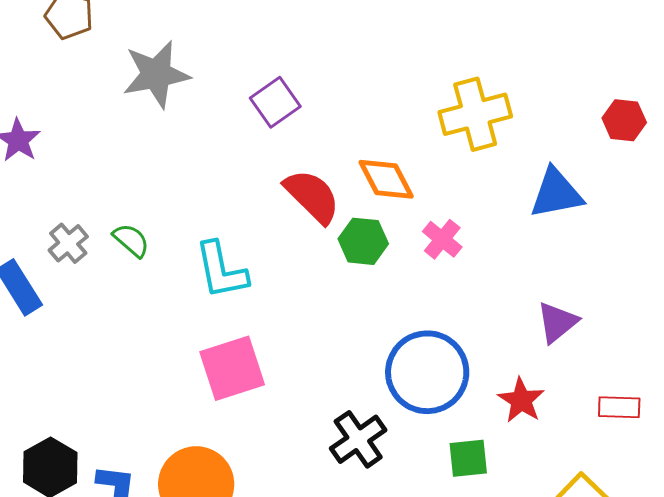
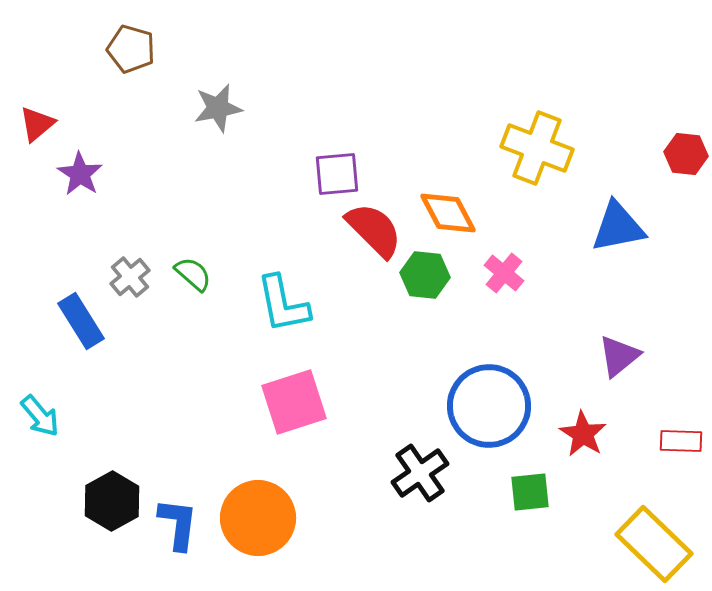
gray star: (156, 74) -> (218, 108), size x0.7
purple square: (275, 102) -> (337, 174), moved, turned 30
yellow cross: (475, 114) -> (537, 148), turned 36

